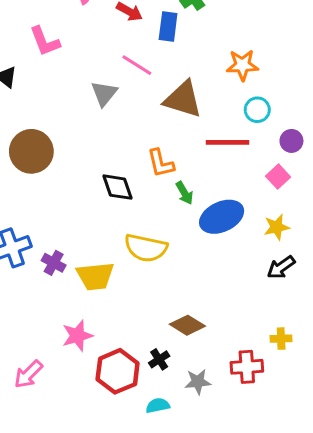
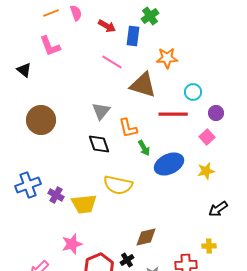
orange star: (242, 65) -> (167, 58), moved
gray triangle: (104, 93) -> (101, 111), moved
black arrow: (281, 267) -> (218, 209), moved
brown diamond: (187, 325) -> (146, 237), turned -45

